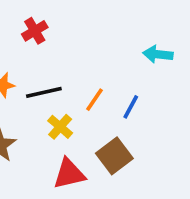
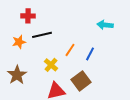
red cross: (35, 31) -> (28, 16), moved, turned 32
black line: (44, 92) -> (42, 35), moved

